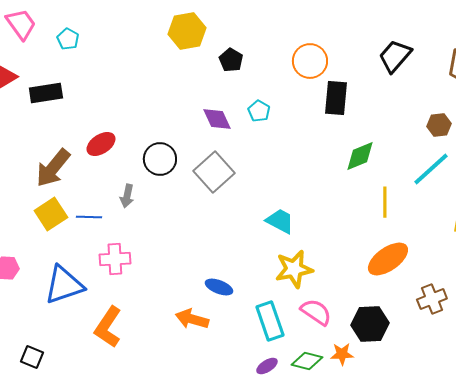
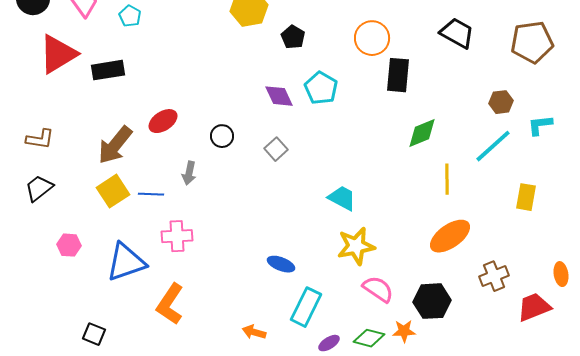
black trapezoid: (395, 56) -> (457, 33), turned 78
cyan pentagon: (259, 111) -> (321, 88), size x1.5
black circle: (160, 159) -> (222, 136), size x0.7
gray square: (214, 172) -> (276, 149), size x0.6
orange arrow: (192, 319) -> (254, 332), moved, size x0.7
cyan rectangle: (270, 321) -> (306, 307), moved, turned 45

